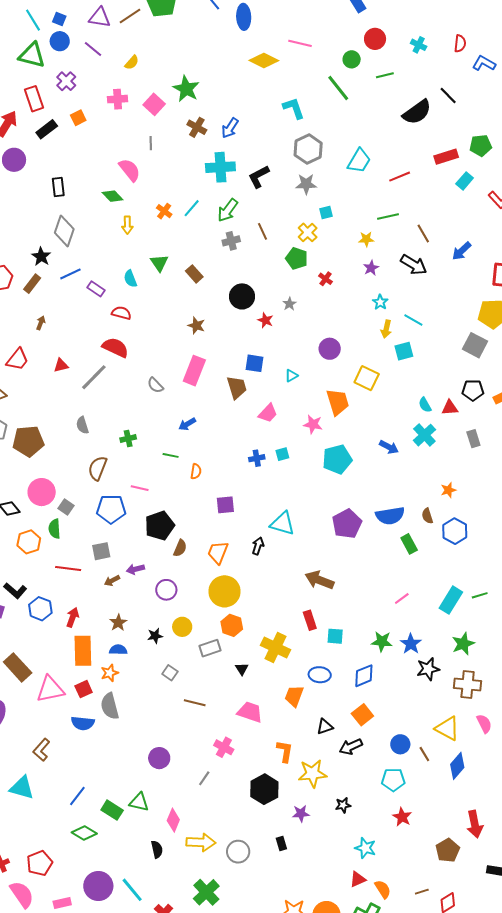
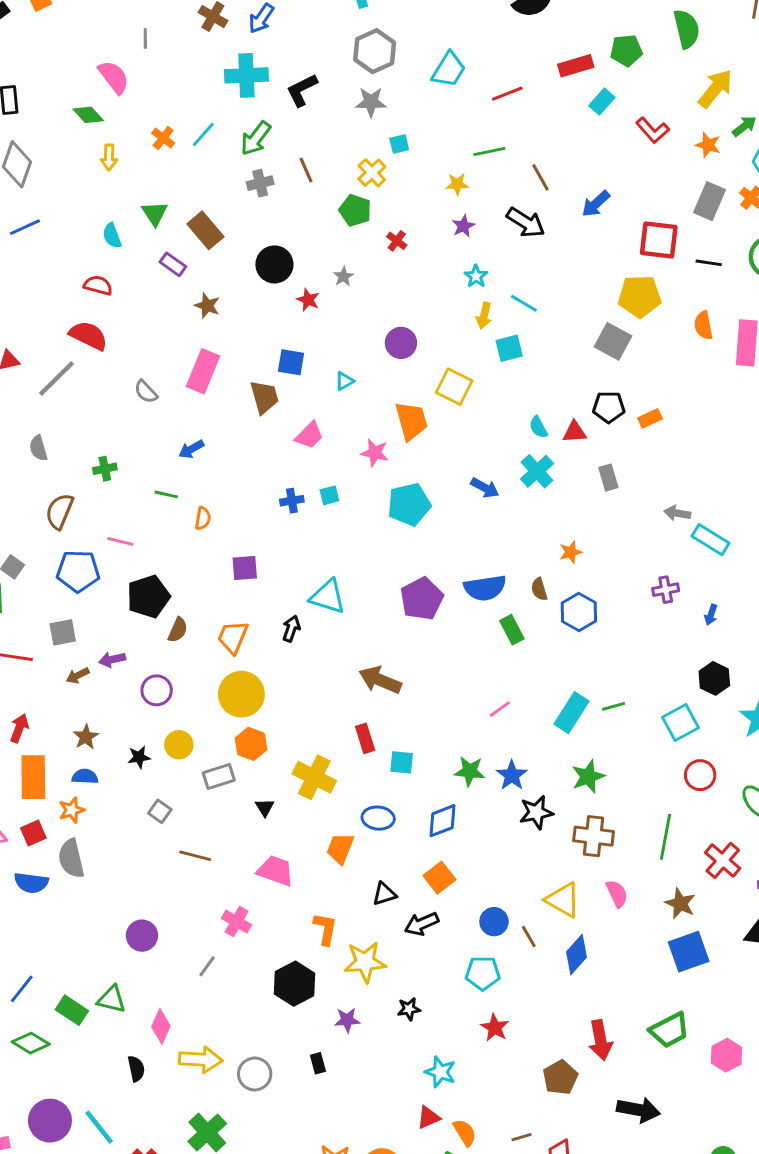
brown rectangle: (194, 274) -> (205, 230), size x1.4
purple rectangle: (96, 289) -> (173, 264), moved

